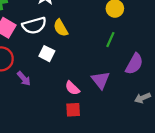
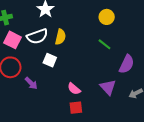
yellow semicircle: (61, 28) -> (60, 37), turned -133
green line: (110, 40) -> (104, 44), turned -72
purple triangle: (101, 80) -> (108, 87), moved

